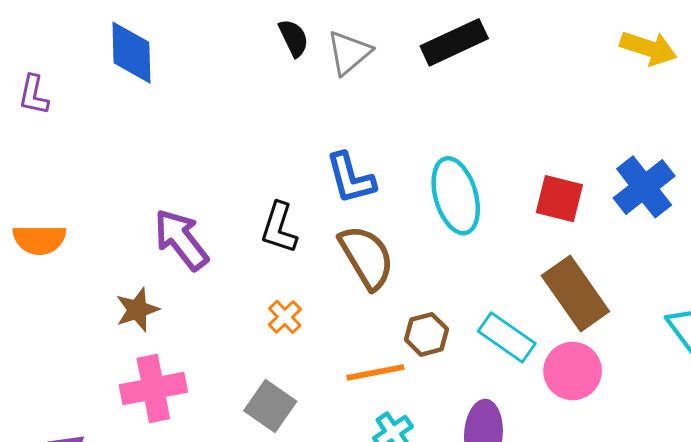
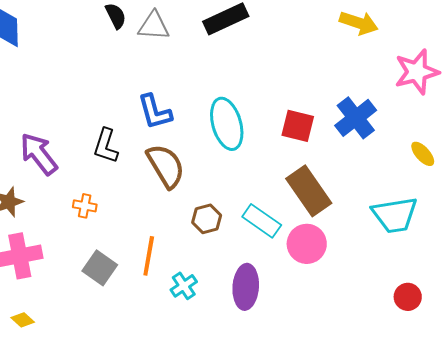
gray triangle: (349, 53) -> (154, 26), turned 44
orange cross: (285, 317) -> (85, 206), moved, turned -35
orange line: (375, 372) -> (149, 256), moved, turned -69

